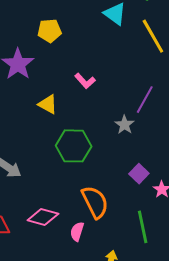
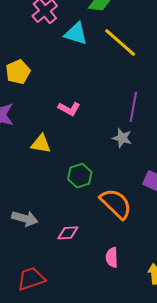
green hexagon: (74, 146) -> (80, 176), size x0.7
orange semicircle: (95, 202) -> (116, 204), moved
pink diamond: (43, 217) -> (68, 233), moved, size x0.7

